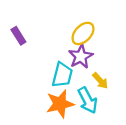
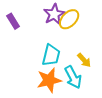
purple star: (81, 56) -> (54, 14), moved

